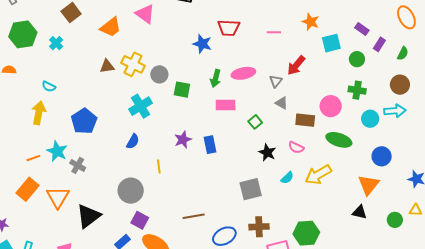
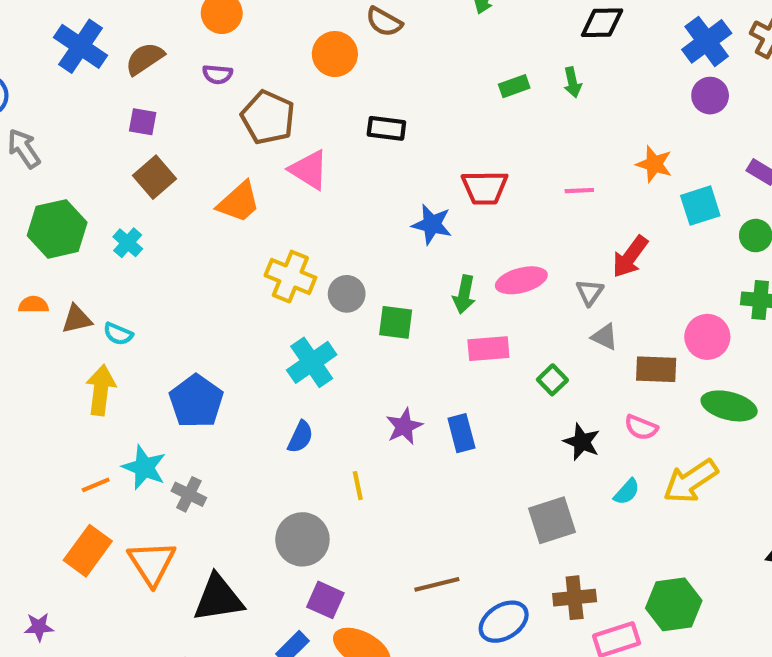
brown triangle: (107, 66) -> (77, 319), moved
black triangle: (89, 216) -> (218, 598), turned 32

